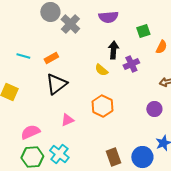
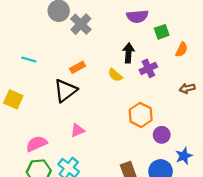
purple semicircle: (108, 17) -> (137, 16), moved
orange rectangle: (51, 58) -> (78, 67), moved
orange hexagon: (102, 106) -> (141, 115), moved
purple circle: (154, 109) -> (162, 135), moved

